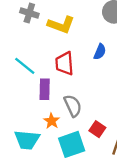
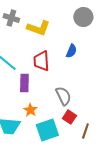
gray semicircle: (73, 106) -> (63, 96), moved

